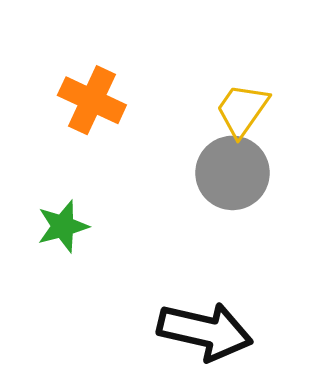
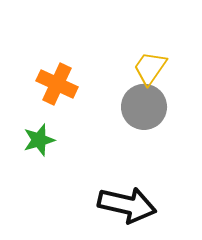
orange cross: (92, 100) -> (57, 84), moved

